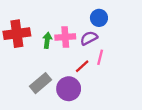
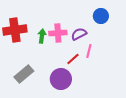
blue circle: (99, 18) -> (101, 16), moved
gray rectangle: (40, 83) -> (24, 74), moved

